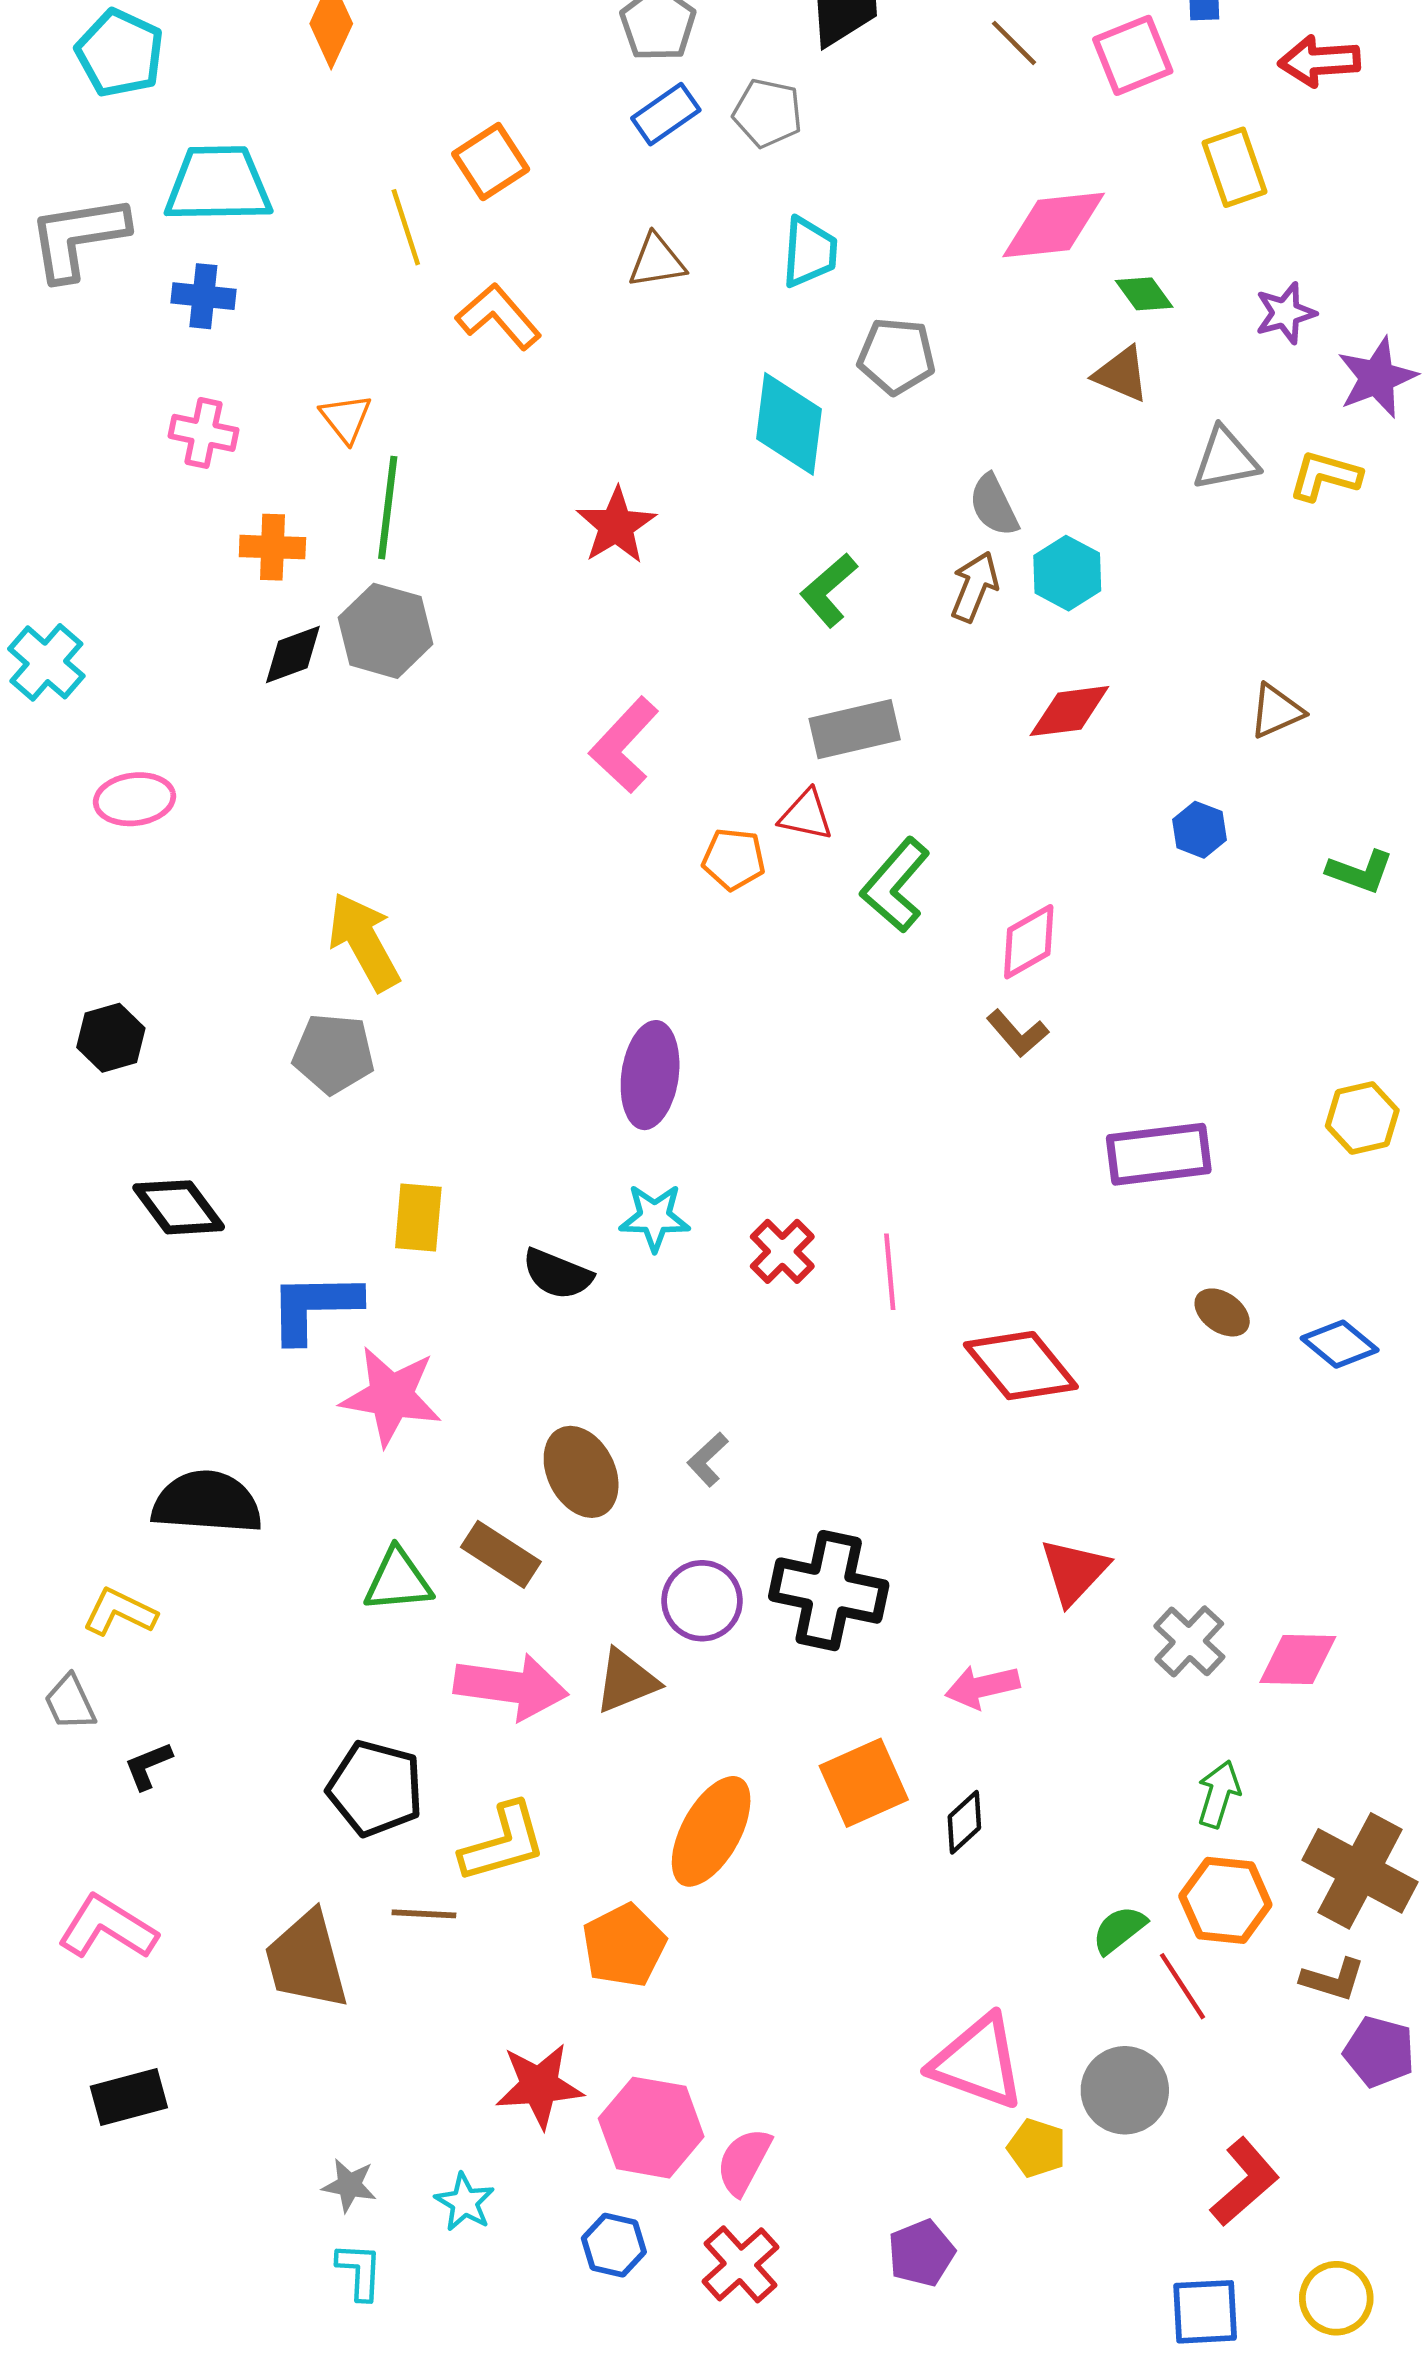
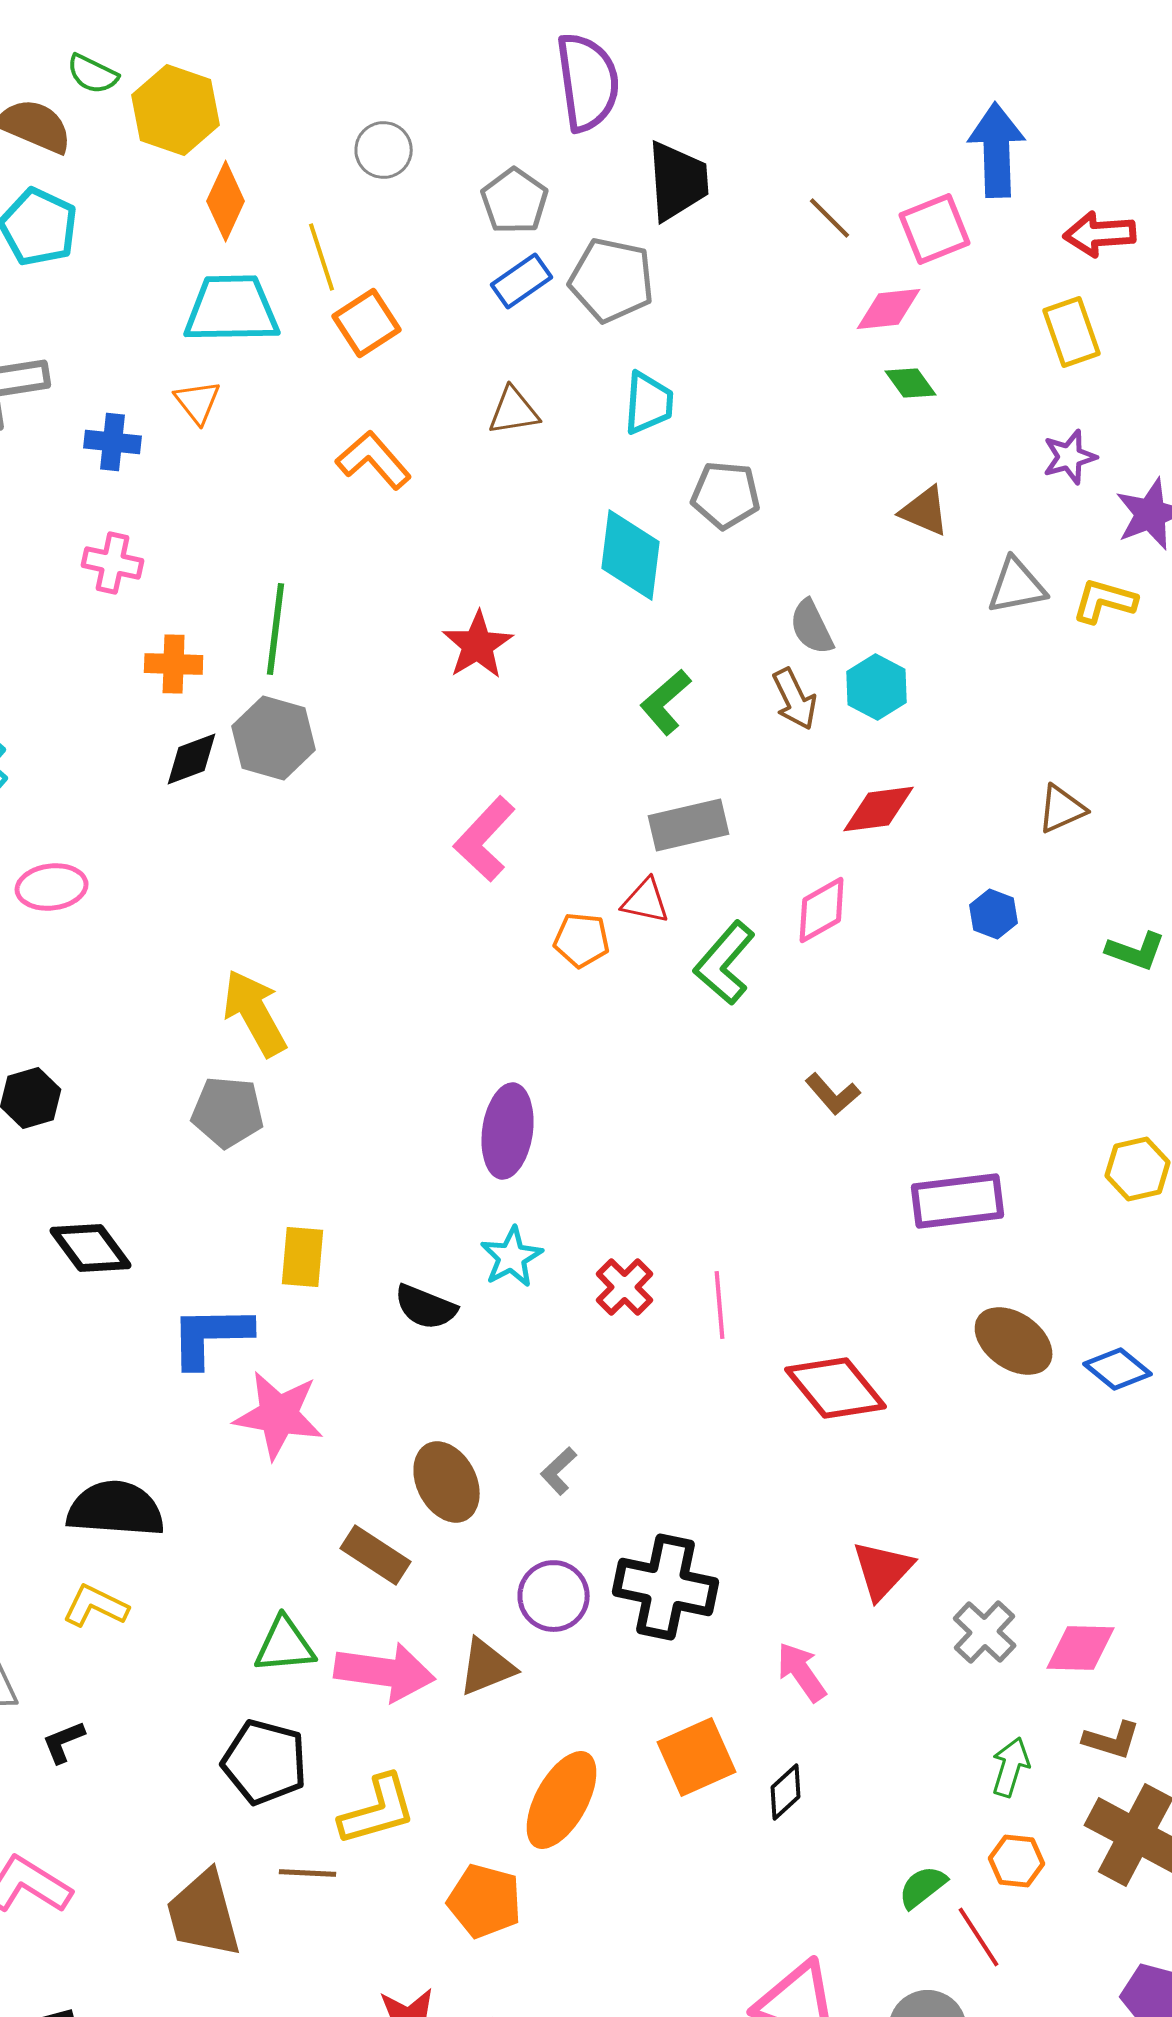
gray pentagon: (768, 113) -> (612, 280), size x1.4
yellow rectangle: (1235, 167) -> (1072, 332), moved
cyan trapezoid: (218, 184) -> (232, 309), moved
pink diamond: (1054, 225) -> (889, 309), moved, size x0.7
yellow line: (406, 227) -> (322, 257), moved
green diamond: (1144, 294) -> (911, 383), moved
orange triangle: (346, 418) -> (198, 402), moved
brown arrow: (974, 587) -> (795, 699), turned 132
pink diamond: (1029, 942) -> (822, 910), moved
cyan star: (655, 1217) -> (512, 1257), turned -30
brown ellipse: (1222, 1312) -> (1014, 1341), size x1.6
green triangle: (398, 1580) -> (285, 1645), moved
yellow L-shape: (120, 1612) -> (96, 1606), moved
pink arrow: (982, 1687) -> (802, 1672), turned 68
orange hexagon: (1225, 1900) -> (1017, 1861), size x0.7
orange pentagon: (624, 1946) -> (485, 1901), turned -30
brown L-shape: (1333, 1979) -> (1112, 1740), moved

